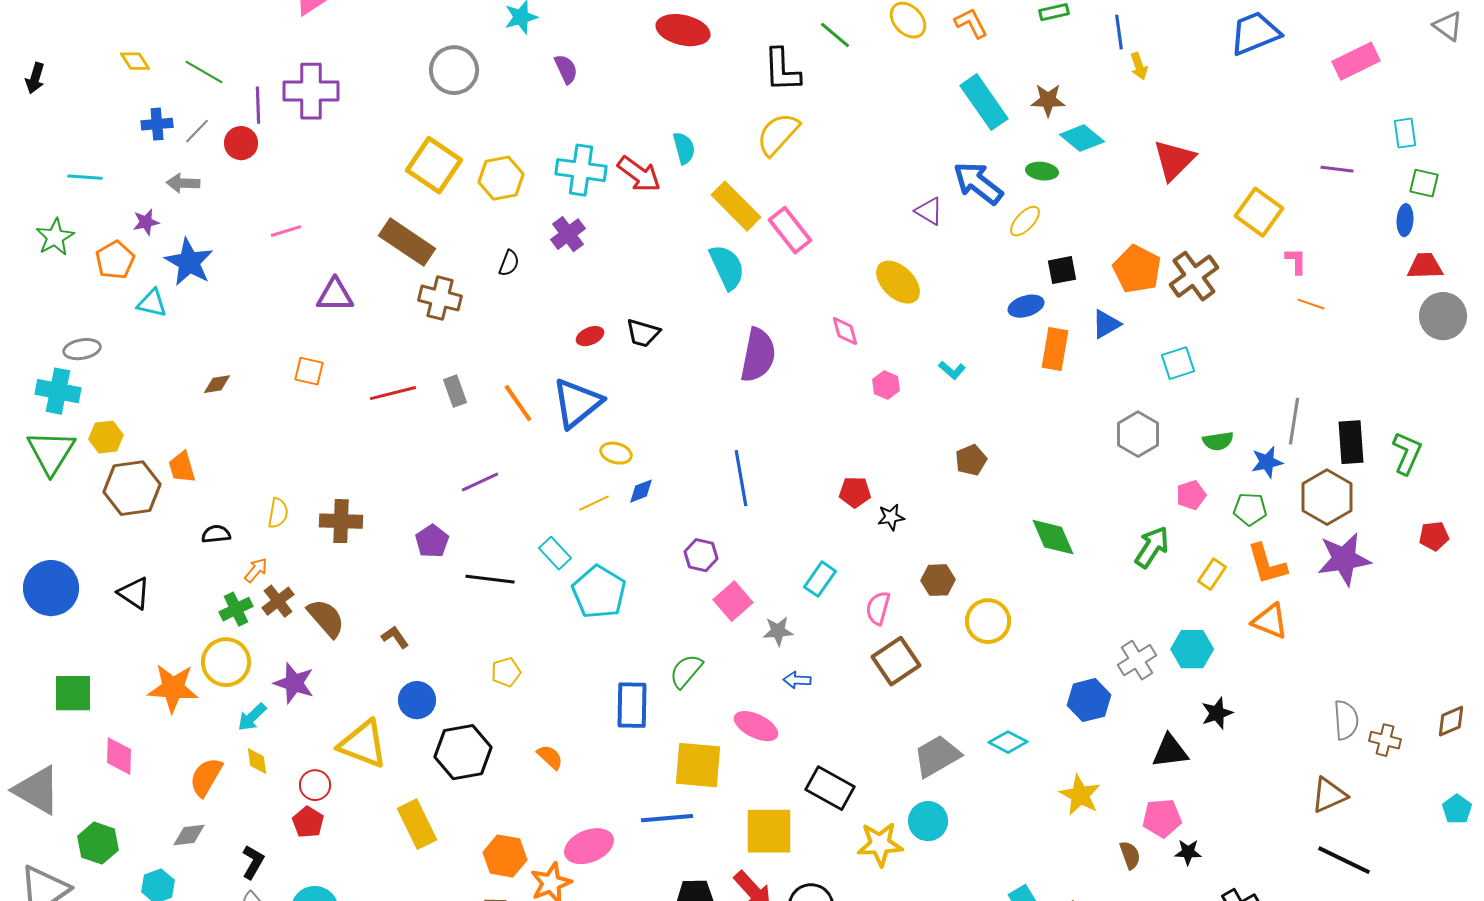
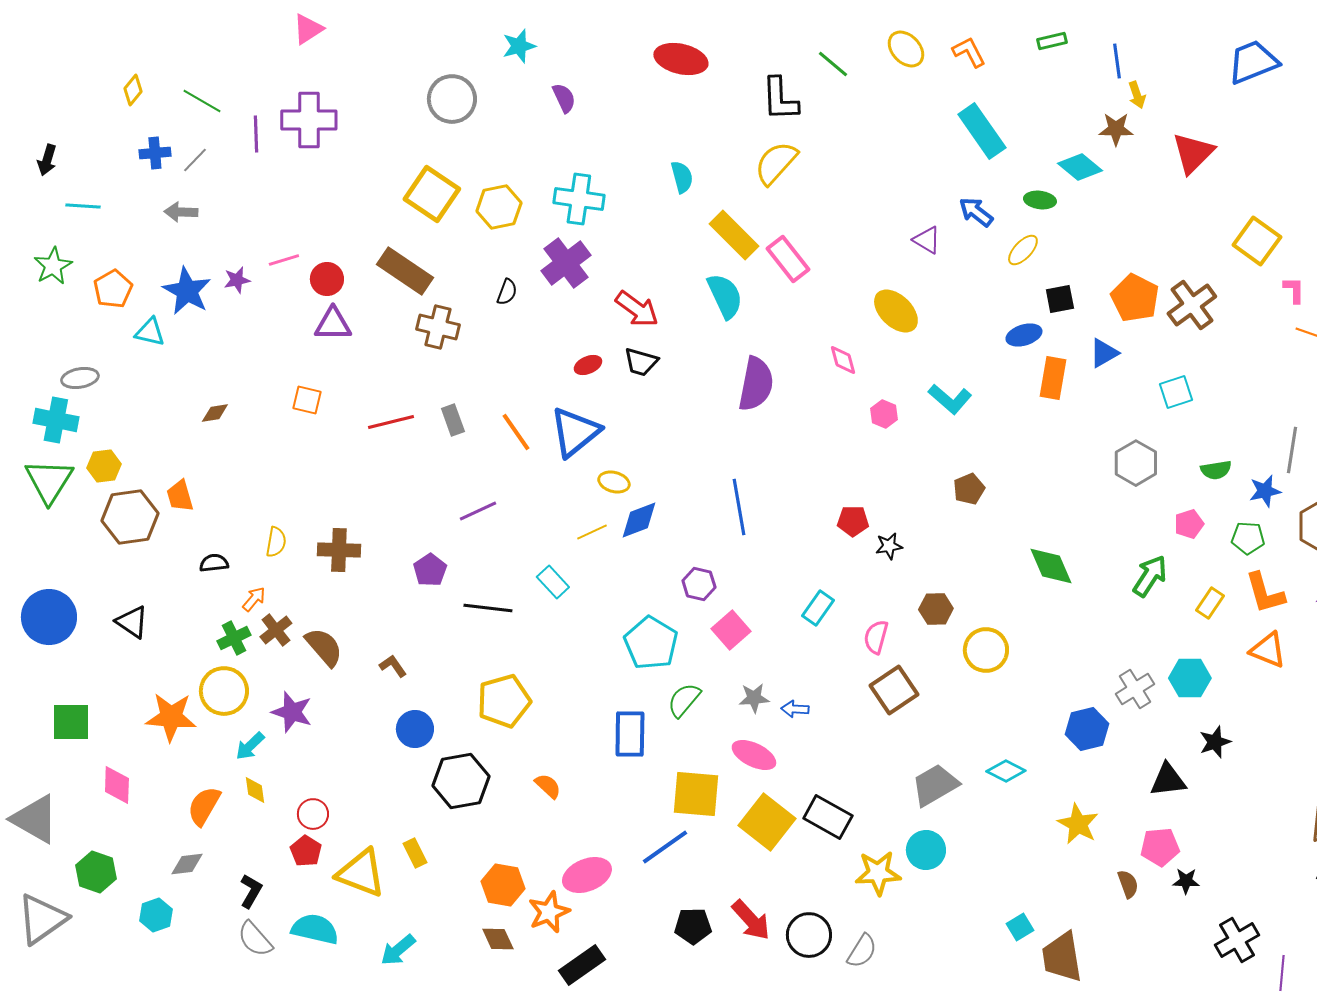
yellow diamond: (135, 61) -> (133, 90), turned 72
black arrow: (35, 78) -> (47, 160), moved
brown star: (1048, 100) -> (1116, 129), moved
red circle: (241, 143) -> (327, 279), moved
red triangle: (1174, 160) -> (1193, 153), moved
red arrow: (639, 174) -> (637, 309), moved
blue arrow: (978, 183) -> (976, 212), size x0.7
purple star: (146, 222) -> (237, 280), moved
purple cross: (568, 234) -> (566, 263), size x1.4
cyan L-shape: (952, 370) -> (950, 399), size x1.6
blue diamond: (641, 491) -> (639, 520), size x1.5
cyan pentagon: (599, 592) -> (651, 643), moved
gray star: (778, 631) -> (754, 698), moved
yellow pentagon: (506, 672) -> (504, 701), size x1.8
yellow triangle: (363, 744) -> (361, 873), moved
blue line: (667, 818) -> (665, 847), turned -30
yellow rectangle: (417, 824) -> (415, 853), size x0.6
yellow square: (769, 831) -> (767, 822), moved, turned 38

